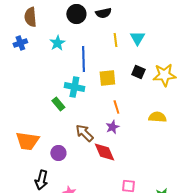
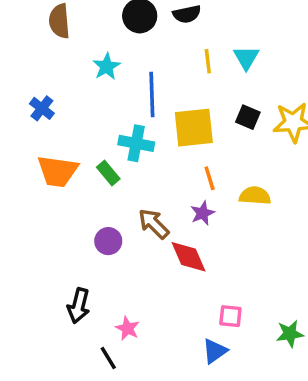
blue cross: (20, 43) -> (42, 108), moved, turned -32
yellow square: (107, 78) -> (194, 128), size x1.4
yellow semicircle: (157, 117) -> (255, 196), moved
orange trapezoid: (27, 141) -> (58, 171), moved
purple circle: (58, 153) -> (108, 241), moved

